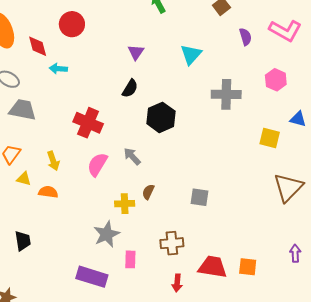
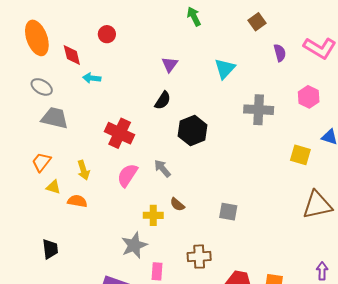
red circle: (72, 24) -> (107, 34), size x0.7
brown triangle: (288, 187) -> (317, 205), turned 32
brown semicircle: (148, 192) -> (177, 204), turned -77

